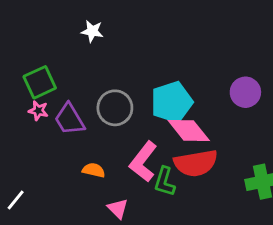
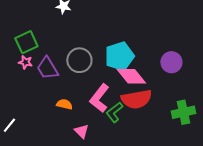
purple circle: (245, 92) -> (171, 62), moved
green L-shape: (165, 182) -> (114, 112), turned 35

